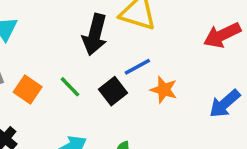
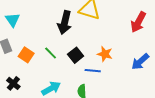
red arrow: (222, 35) -> (138, 22), turned -35
blue line: (137, 67) -> (93, 71), moved, turned 35

